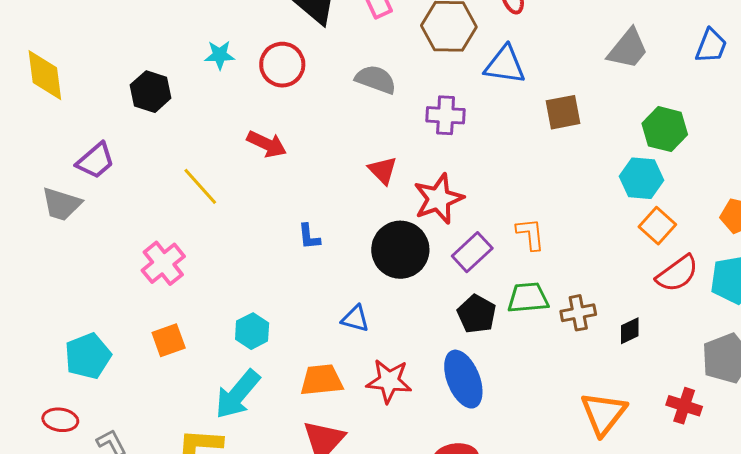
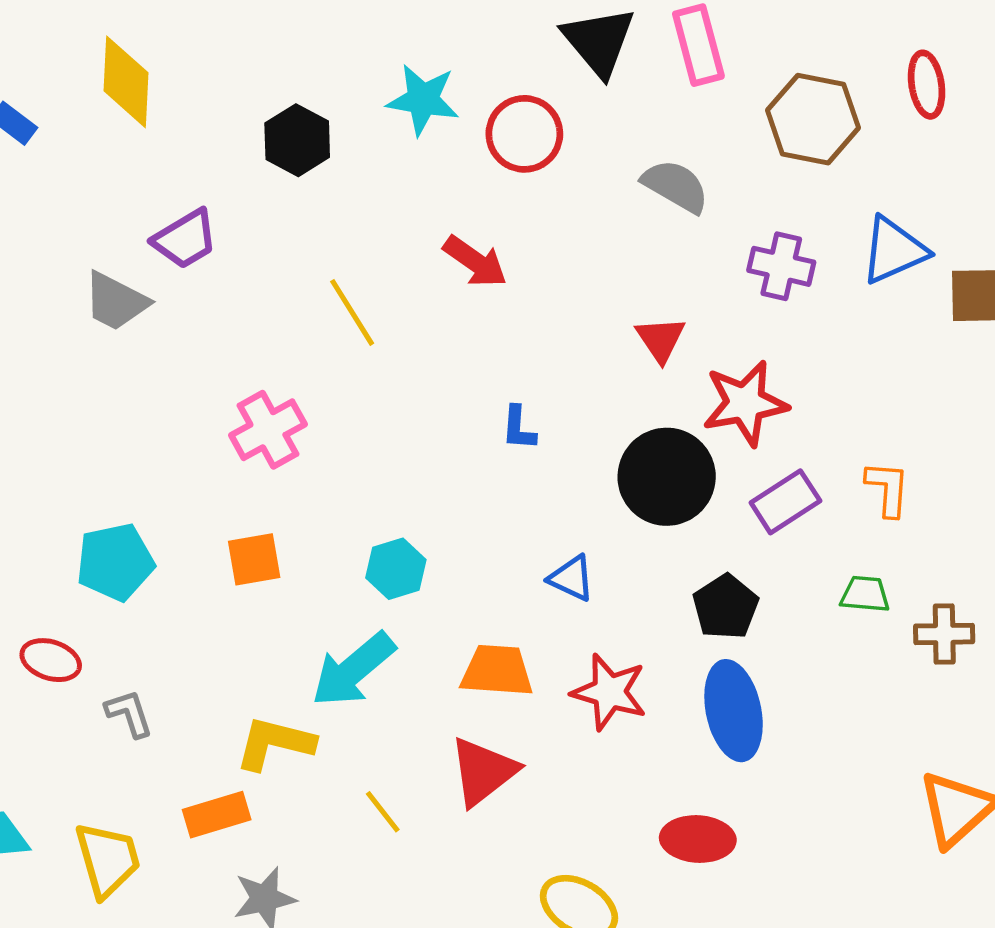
cyan star: (220, 55) -> (423, 100), size x1.4
blue triangle: (505, 65) -> (894, 250), moved, turned -42
green trapezoid: (528, 298) -> (865, 594), size x0.7
black pentagon: (477, 314) -> (726, 607), moved

